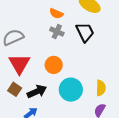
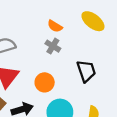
black trapezoid: (85, 32) -> (86, 71), moved

